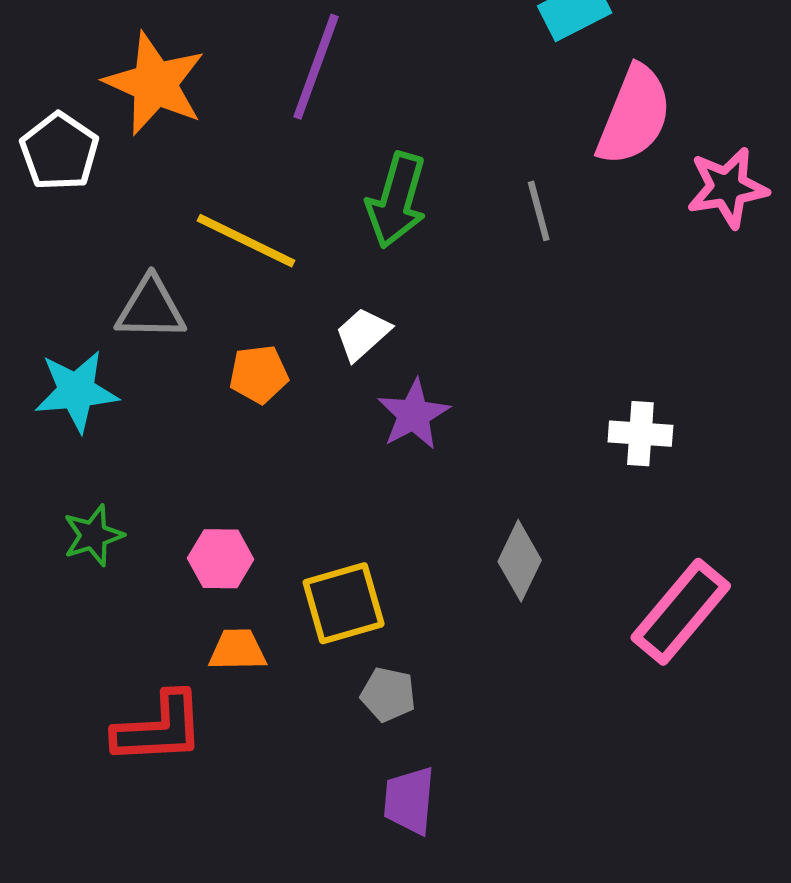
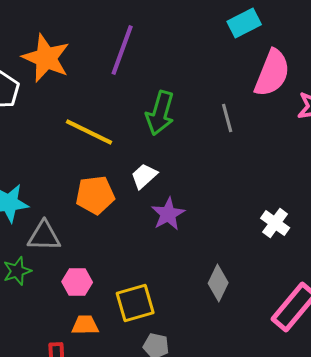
gray triangle: (151, 308) -> (44, 236), moved
orange pentagon: (259, 374) -> (95, 195), size x1.4
white cross: (640, 434) -> (275, 223), turned 32

